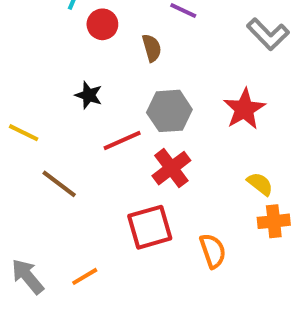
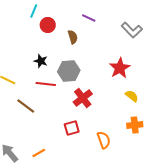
gray hexagon: (169, 111) -> (69, 71), moved
red line: (122, 141) -> (46, 84), moved, turned 30
yellow semicircle: (260, 184) -> (132, 96), moved
red square: (150, 227) -> (72, 128), size x0.7

